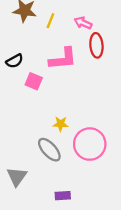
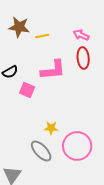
yellow line: (50, 21) -> (42, 36), turned 56
pink arrow: (83, 23) -> (81, 35), moved

